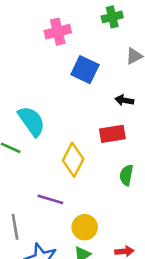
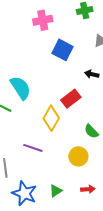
red rectangle: (112, 134) -> (71, 99), moved, turned -30
green semicircle: (126, 175) -> (91, 131), turned -56
yellow circle: (85, 227) -> (78, 156), moved

